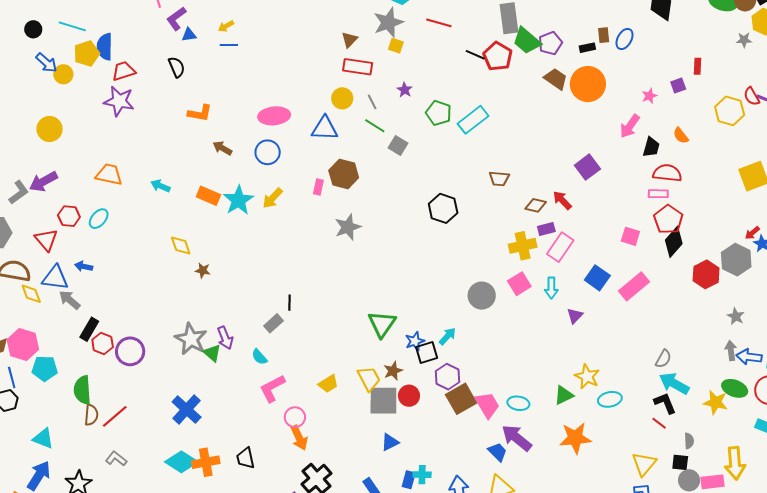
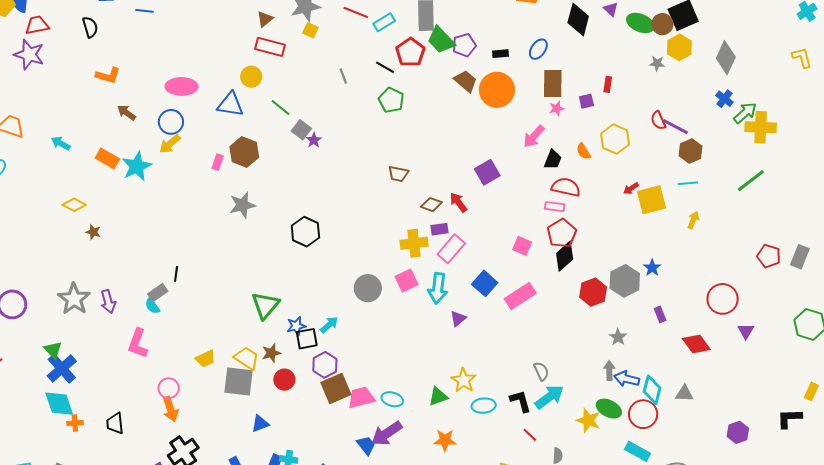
brown rectangle: (604, 35) -> (553, 84), moved, size x1.8
black line: (475, 55) -> (385, 67), moved
purple star: (405, 90) -> (314, 140), moved
gray line: (372, 102) -> (343, 76), moved
yellow hexagon: (730, 111) -> (615, 139), moved
green pentagon: (439, 113) -> (391, 100), moved
cyan rectangle: (473, 120) -> (384, 22), moved, size x0.7
yellow arrow: (273, 198) -> (170, 144), moved
black hexagon: (443, 208) -> (305, 232), moved
red arrow: (752, 233) -> (631, 189), moved
yellow diamond: (181, 246) -> (74, 205), turned -50
cyan arrow: (551, 288) -> (438, 288), size x1.4
green triangle: (212, 353) -> (53, 350), moved
cyan semicircle: (259, 357) -> (152, 306), moved
gray semicircle: (663, 359) -> (541, 371), turned -60
yellow trapezoid: (369, 379) -> (247, 358), turned -36
cyan arrow: (674, 383) -> (549, 397), turned 108
pink L-shape: (272, 388) -> (138, 343), moved, turned -48
gray square: (383, 401) -> (238, 381), moved
black L-shape: (665, 403) -> (520, 401), moved
pink trapezoid: (487, 405) -> (361, 398), turned -80
purple arrow: (517, 438) -> (387, 434), turned -80
orange star: (575, 438) -> (445, 440), size x0.7
cyan diamond: (181, 462) -> (59, 404), moved, turned 32
orange cross: (206, 462) -> (75, 423), size x0.6

